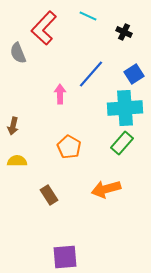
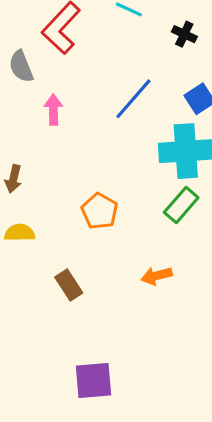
pink arrow: (60, 94) -> (53, 110), moved
orange arrow: (106, 189) -> (157, 276), size x0.7

